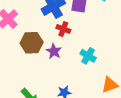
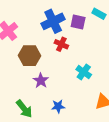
purple star: (54, 51) -> (41, 81), moved

